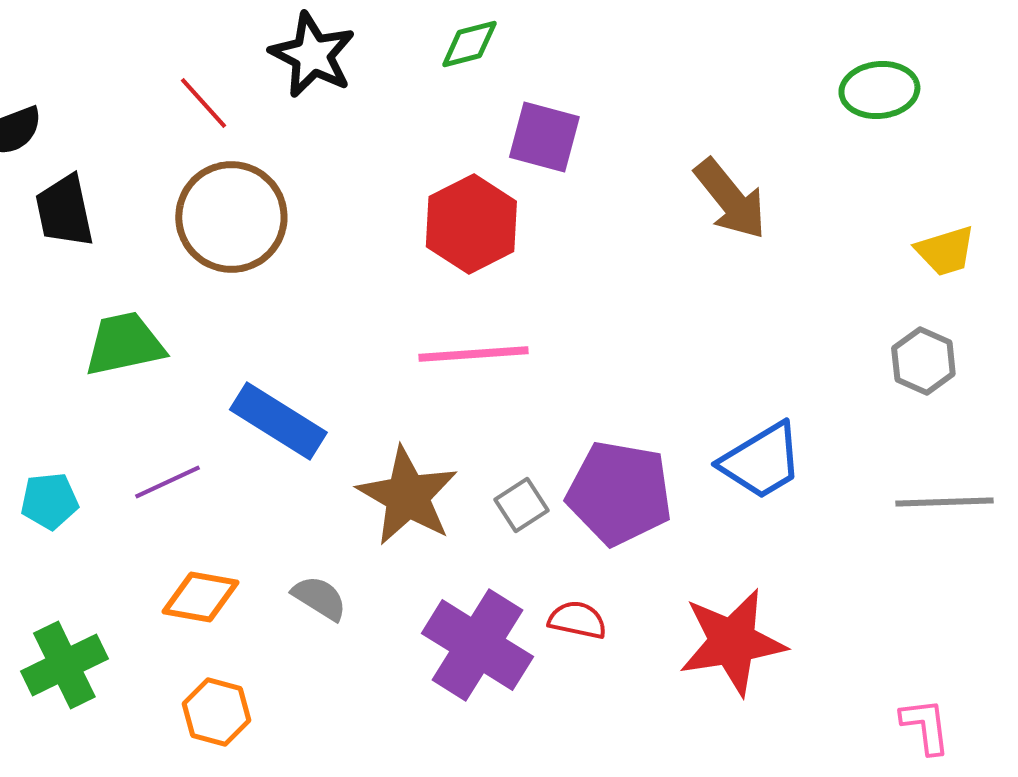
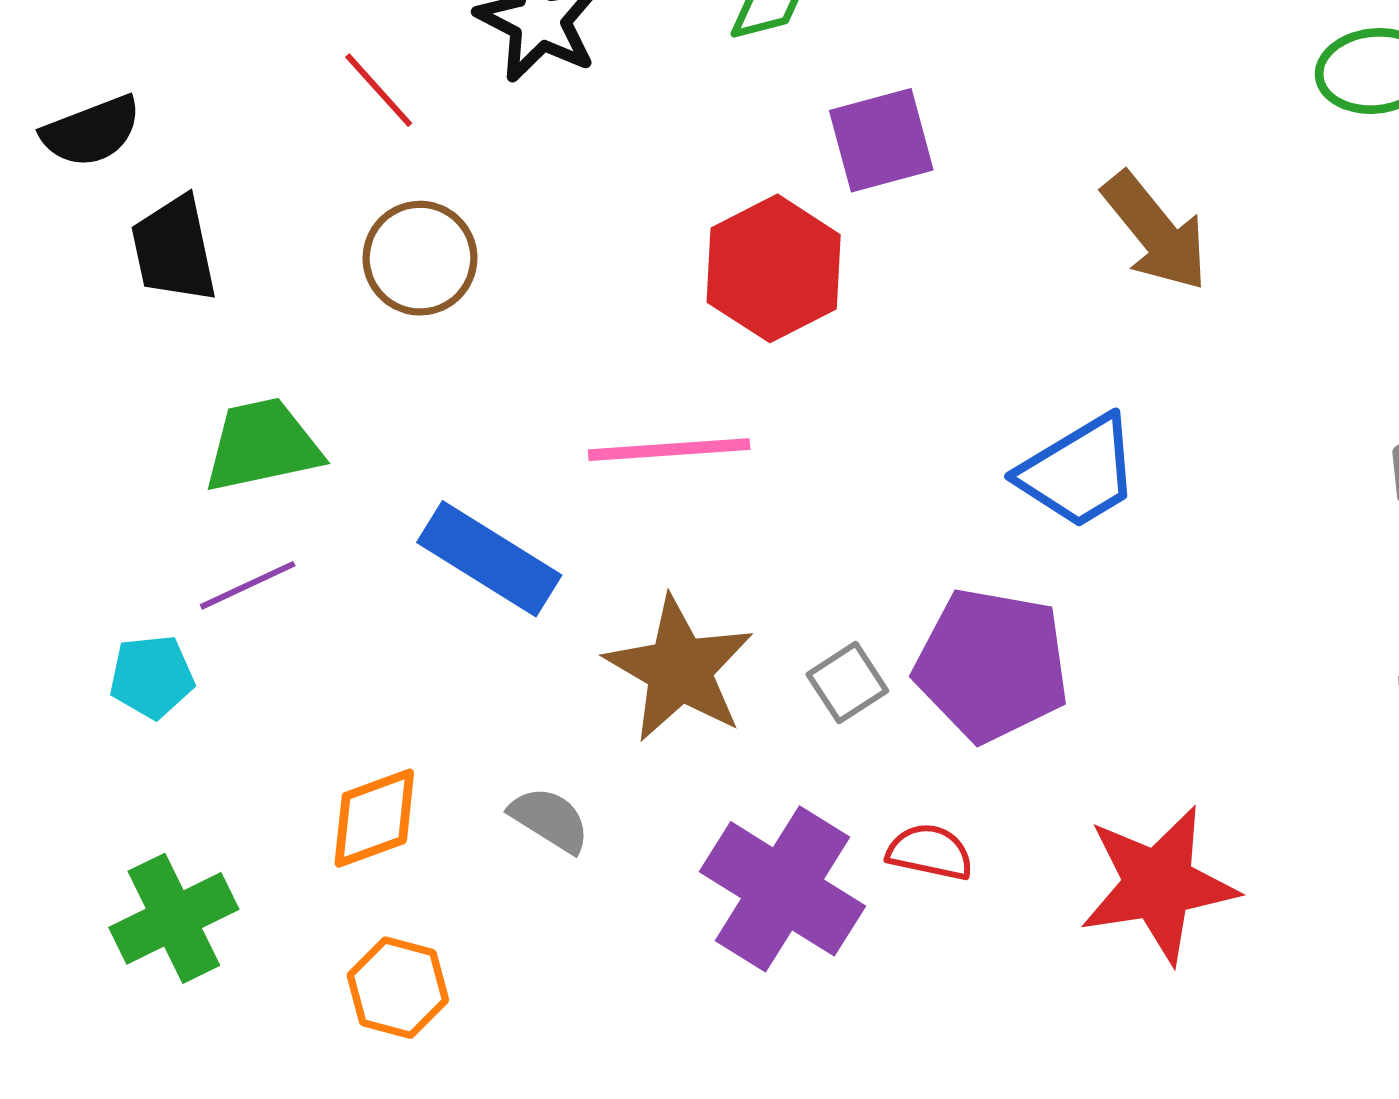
purple square: (544, 137) -> (881, 140), turned -30
brown circle: (231, 217) -> (420, 258), size x0.7
pink line: (473, 354) -> (669, 450), moved
blue trapezoid: (761, 461) -> (1079, 472), moved
purple line: (167, 482) -> (248, 585), moved
orange diamond: (200, 597) -> (374, 818), turned -30

